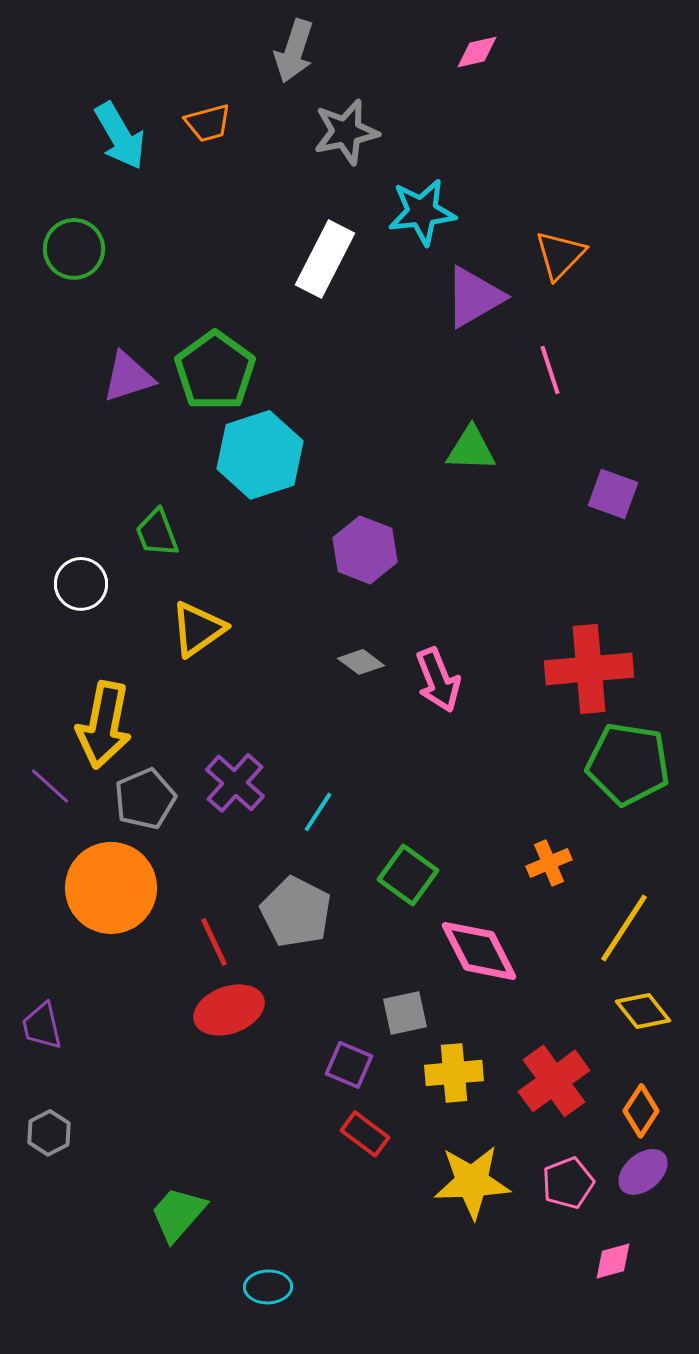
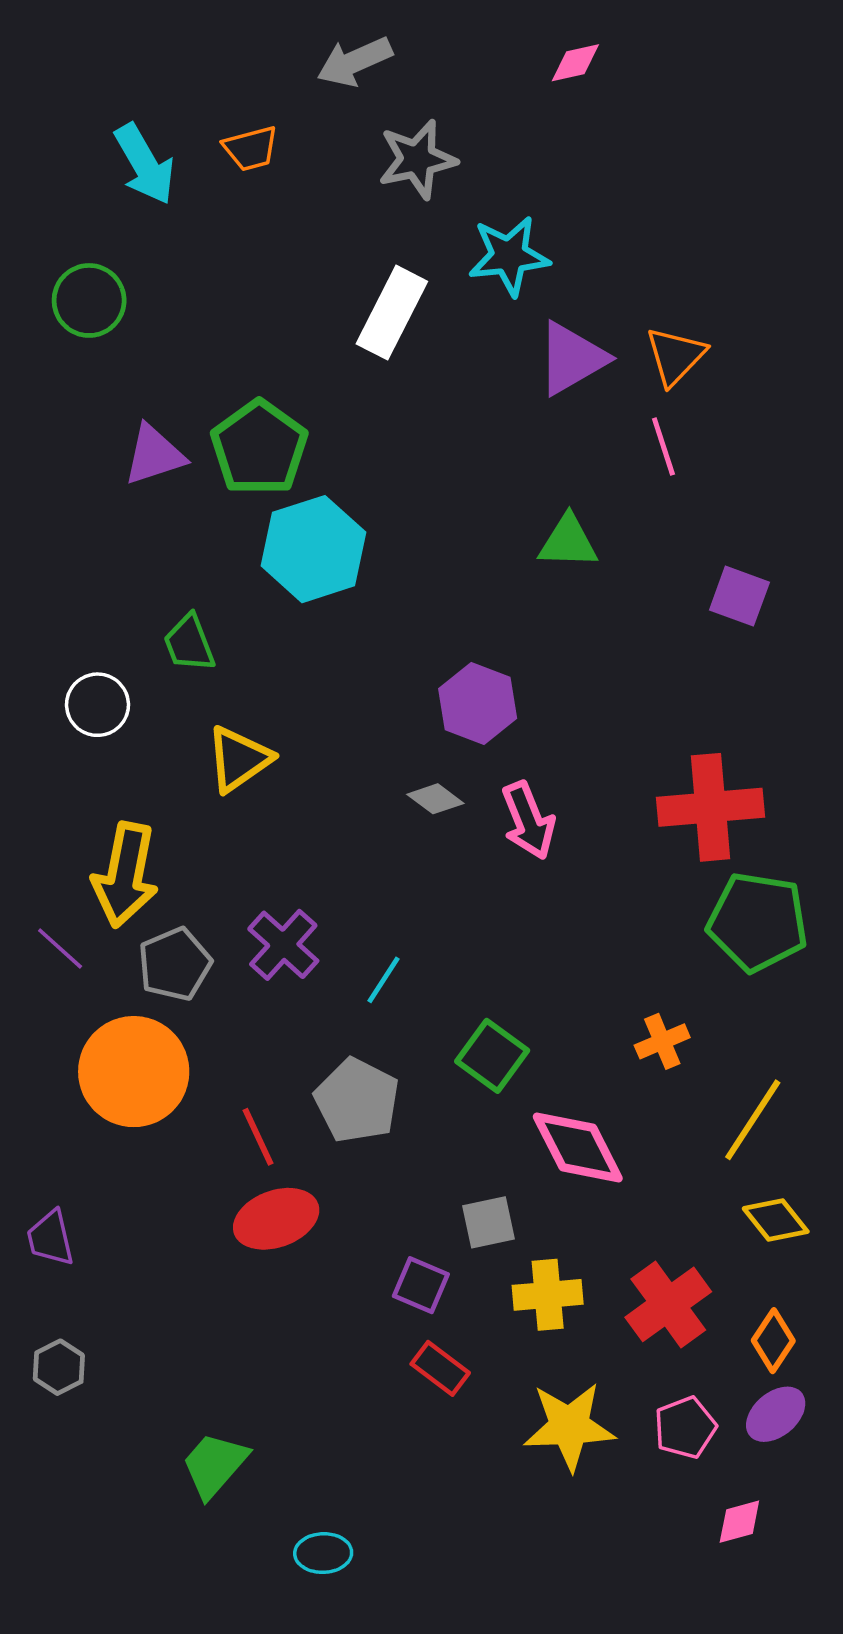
gray arrow: (294, 51) -> (355, 62), turned 48
orange triangle: (560, 255) -> (676, 356), moved
purple hexagon: (365, 550) -> (478, 704), moved

